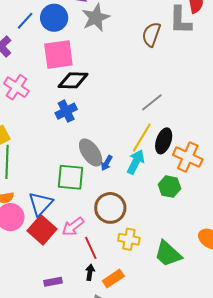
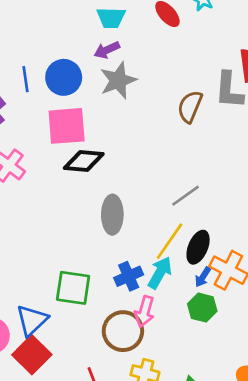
blue line: (25, 21) -> (25, 79), turned -54
blue cross: (66, 111) -> (129, 276), moved
gray ellipse: (91, 152) -> (112, 215), moved, turned 32
blue arrow: (107, 163) -> (203, 277), moved
pink arrow: (73, 227) -> (145, 311), moved, turned -40

